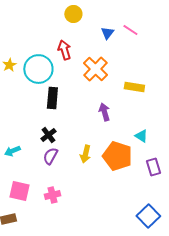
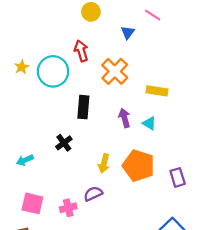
pink line: (130, 30) -> (153, 15), moved
black rectangle: (52, 98) -> (83, 107), moved
cyan triangle: (141, 136) -> (149, 123), moved
purple semicircle: (50, 156) -> (93, 194), moved, turned 36

